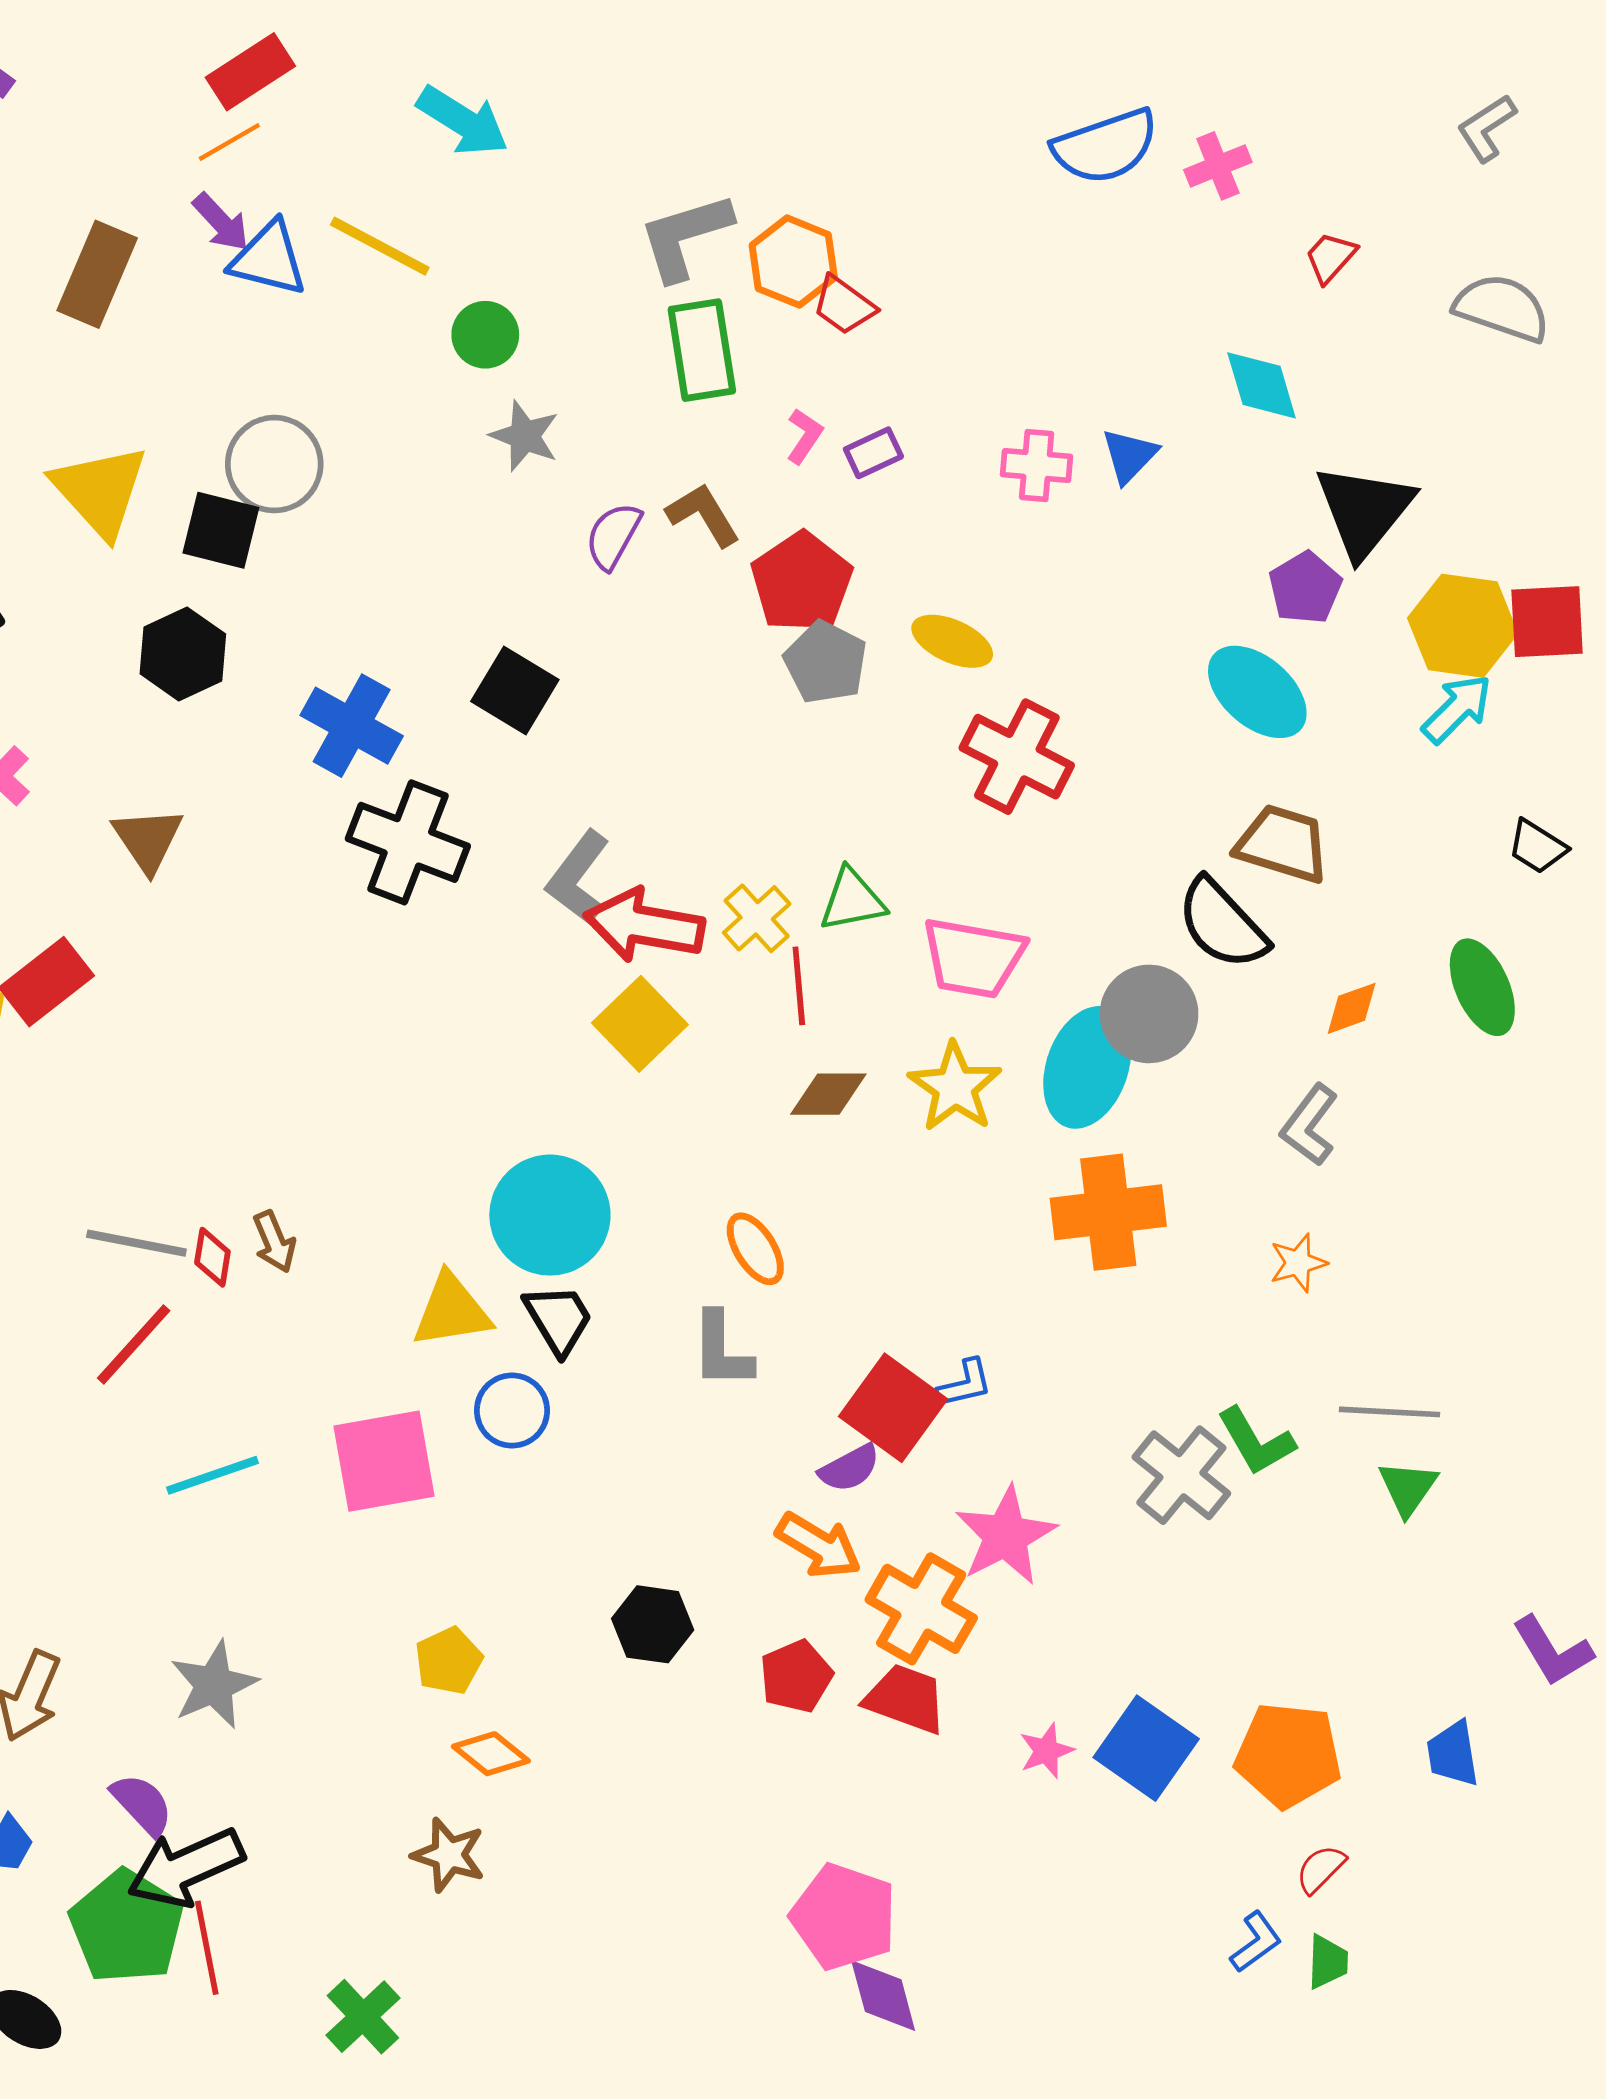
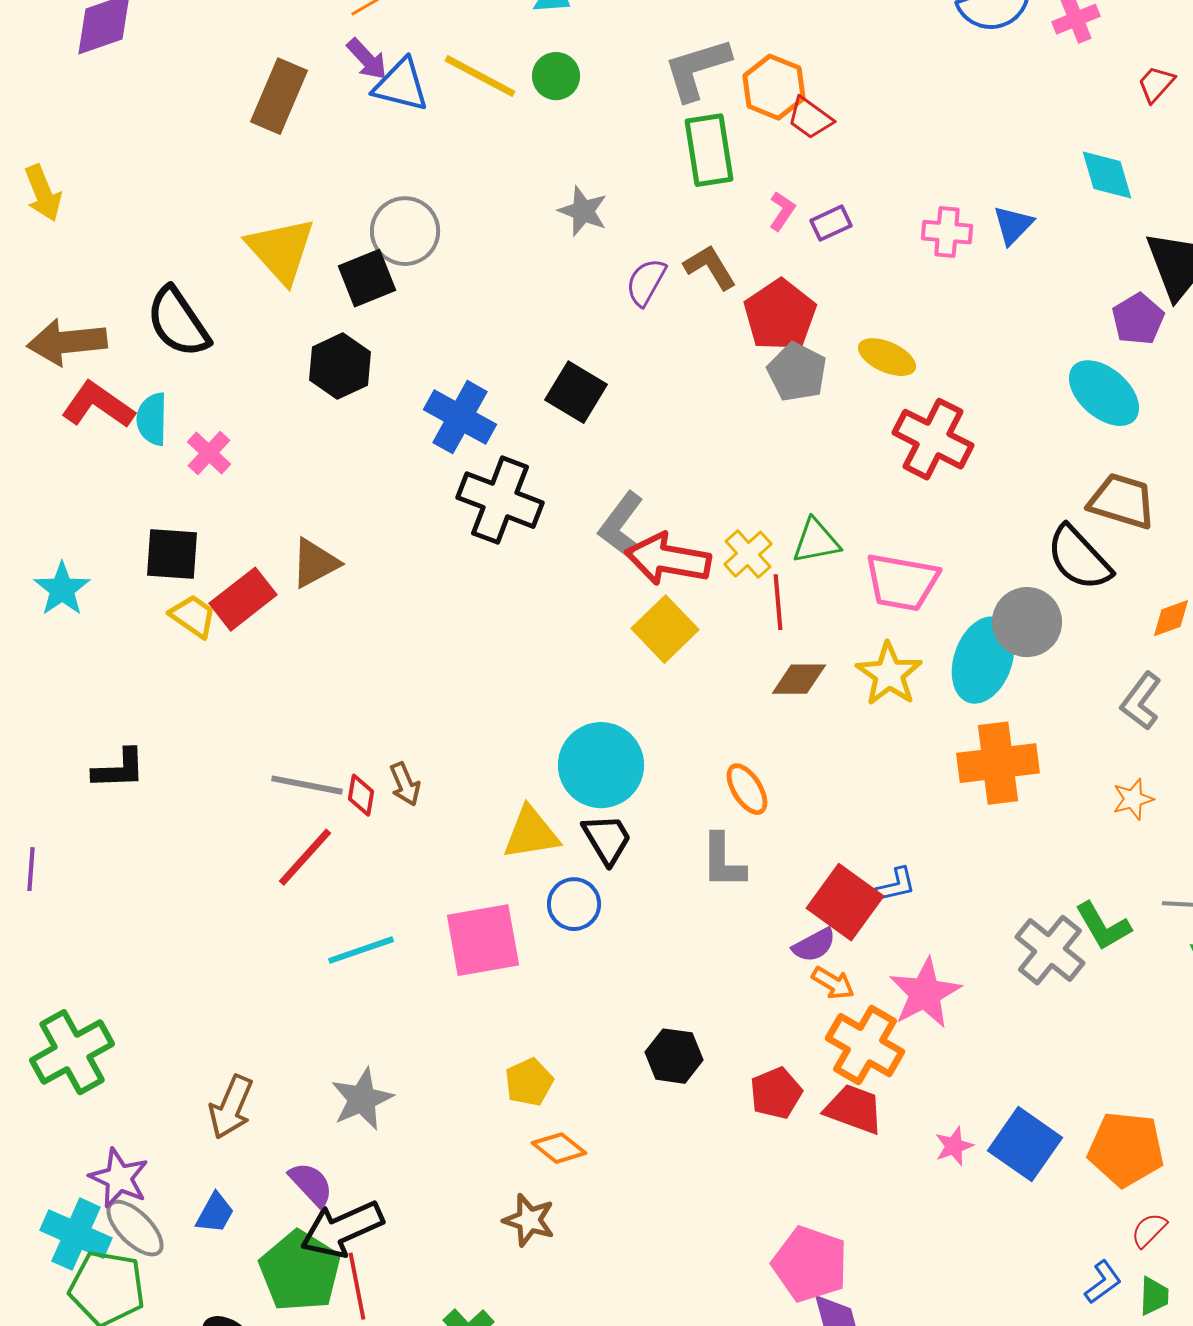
green circle: (485, 335) -> (556, 76), moved
black square: (221, 530) -> (367, 278), turned -36
brown triangle: (148, 840) -> (315, 563), moved, turned 36
orange arrow: (819, 1546) -> (833, 983), moved, size x0.7

